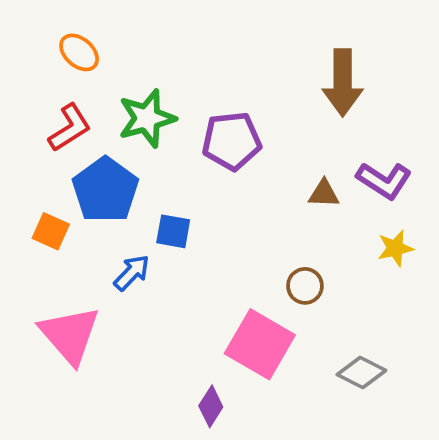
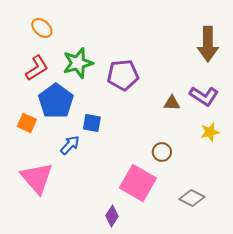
brown arrow: (343, 83) -> (208, 44), moved

